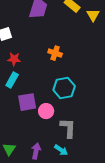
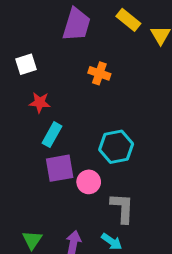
orange cross: (55, 53) -> (99, 73), moved
cyan rectangle: (12, 80) -> (52, 135), moved

